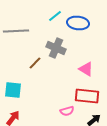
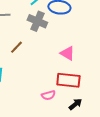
gray cross: (56, 48) -> (37, 21), moved

